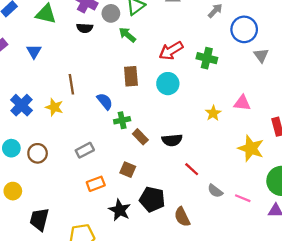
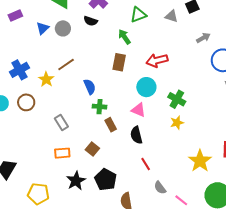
gray circle: (111, 13) -> (63, 28), moved
green cross: (207, 58) -> (177, 99), moved
brown rectangle: (131, 76) -> (119, 62), moved
brown line: (71, 84) -> (66, 64), turned 48
pink triangle: (242, 103) -> (138, 110), moved
black semicircle: (172, 140) -> (136, 135), turned 66
gray rectangle: (85, 150) -> (61, 123), turned 70
brown circle: (38, 153) -> (26, 102), moved

